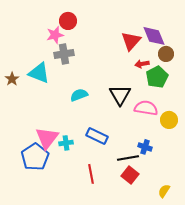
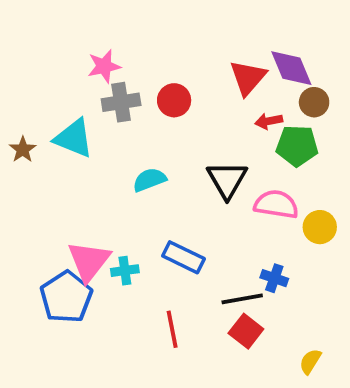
red circle: (68, 21) -> (174, 100), moved
green pentagon: (157, 77) -> (297, 146), turned 30

